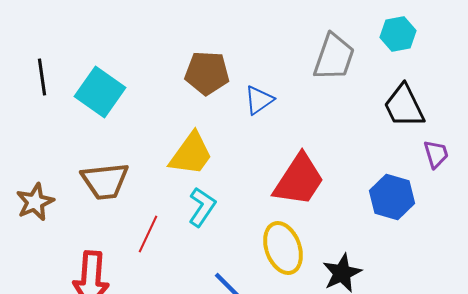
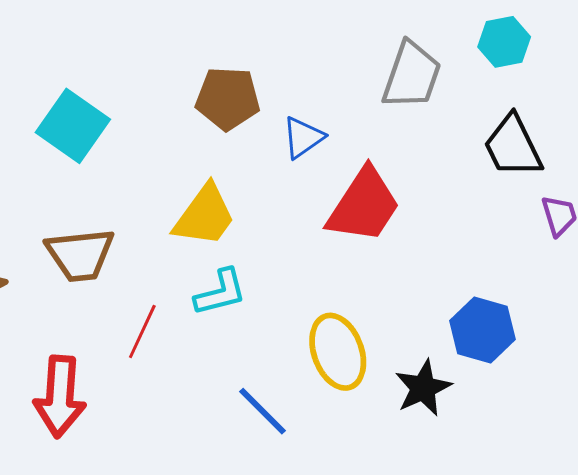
red trapezoid: (299, 180) -> (364, 206), moved
blue hexagon: (392, 197) -> (482, 330), moved
cyan L-shape: (202, 207) -> (220, 292), turned 42

